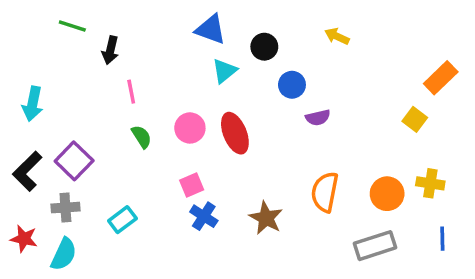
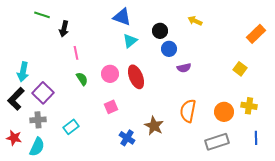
black circle: (264, 47) -> (160, 31), moved
orange rectangle: (441, 78) -> (256, 34), moved
cyan arrow: (33, 104) -> (23, 72), moved
blue cross: (204, 216) -> (127, 138), moved

